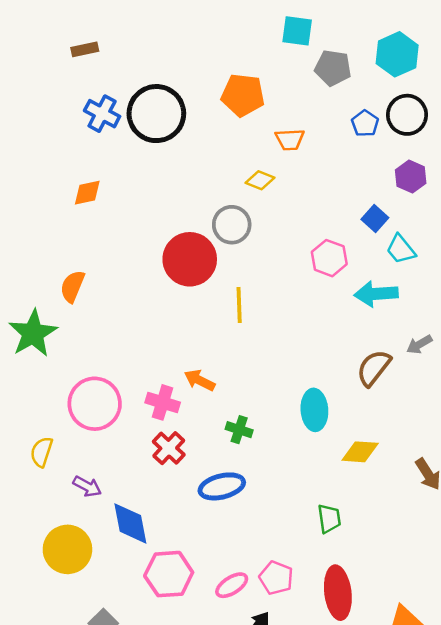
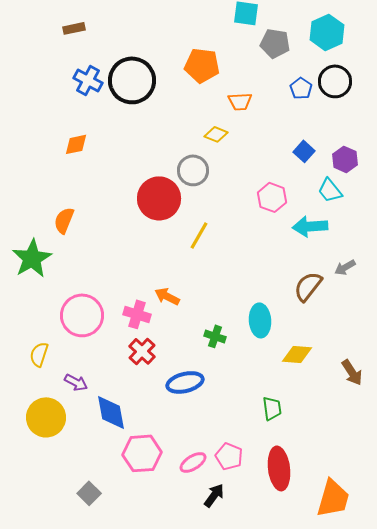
purple hexagon: (411, 177) -> (345, 159), moved
blue square: (375, 219) -> (304, 151), moved
yellow line: (239, 305) -> (199, 235), turned 32
green cross: (239, 430) -> (215, 336), moved
yellow circle: (67, 549) -> (46, 417), moved

